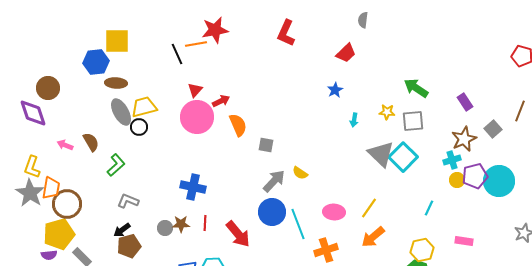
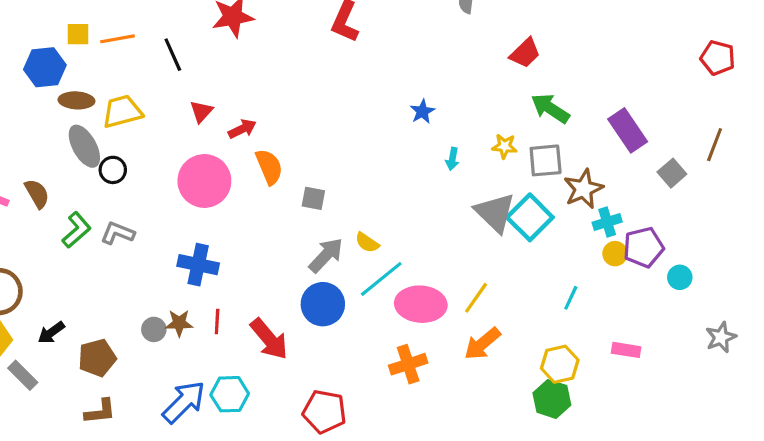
yellow square: (117, 41) -> (78, 34), size x0.6
orange line: (196, 44) -> (118, 39), moved
red trapezoid: (346, 53) -> (525, 53), moved
purple rectangle: (465, 102) -> (628, 130), size x1.5
yellow trapezoid: (144, 107) -> (122, 111), moved
pink circle: (197, 117) -> (204, 181), moved
brown star: (464, 139) -> (583, 189), moved
cyan circle: (499, 181) -> (680, 277), moved, size x0.5
gray L-shape: (128, 201) -> (118, 233), moved
pink ellipse: (334, 212) -> (421, 304), size x1.4
cyan line: (298, 224) -> (381, 279), moved, turned 72
black arrow: (122, 230) -> (51, 333), moved

